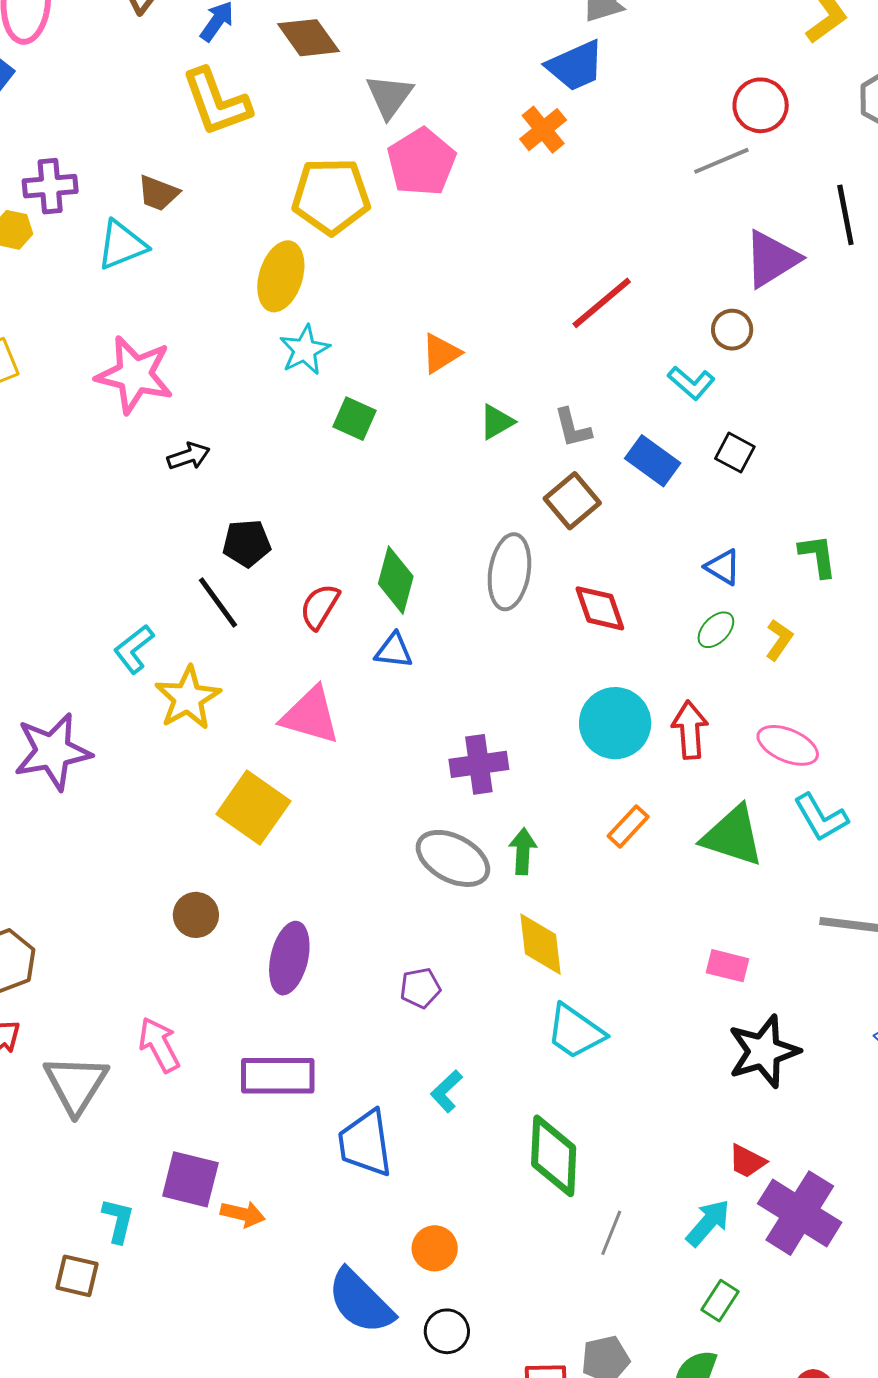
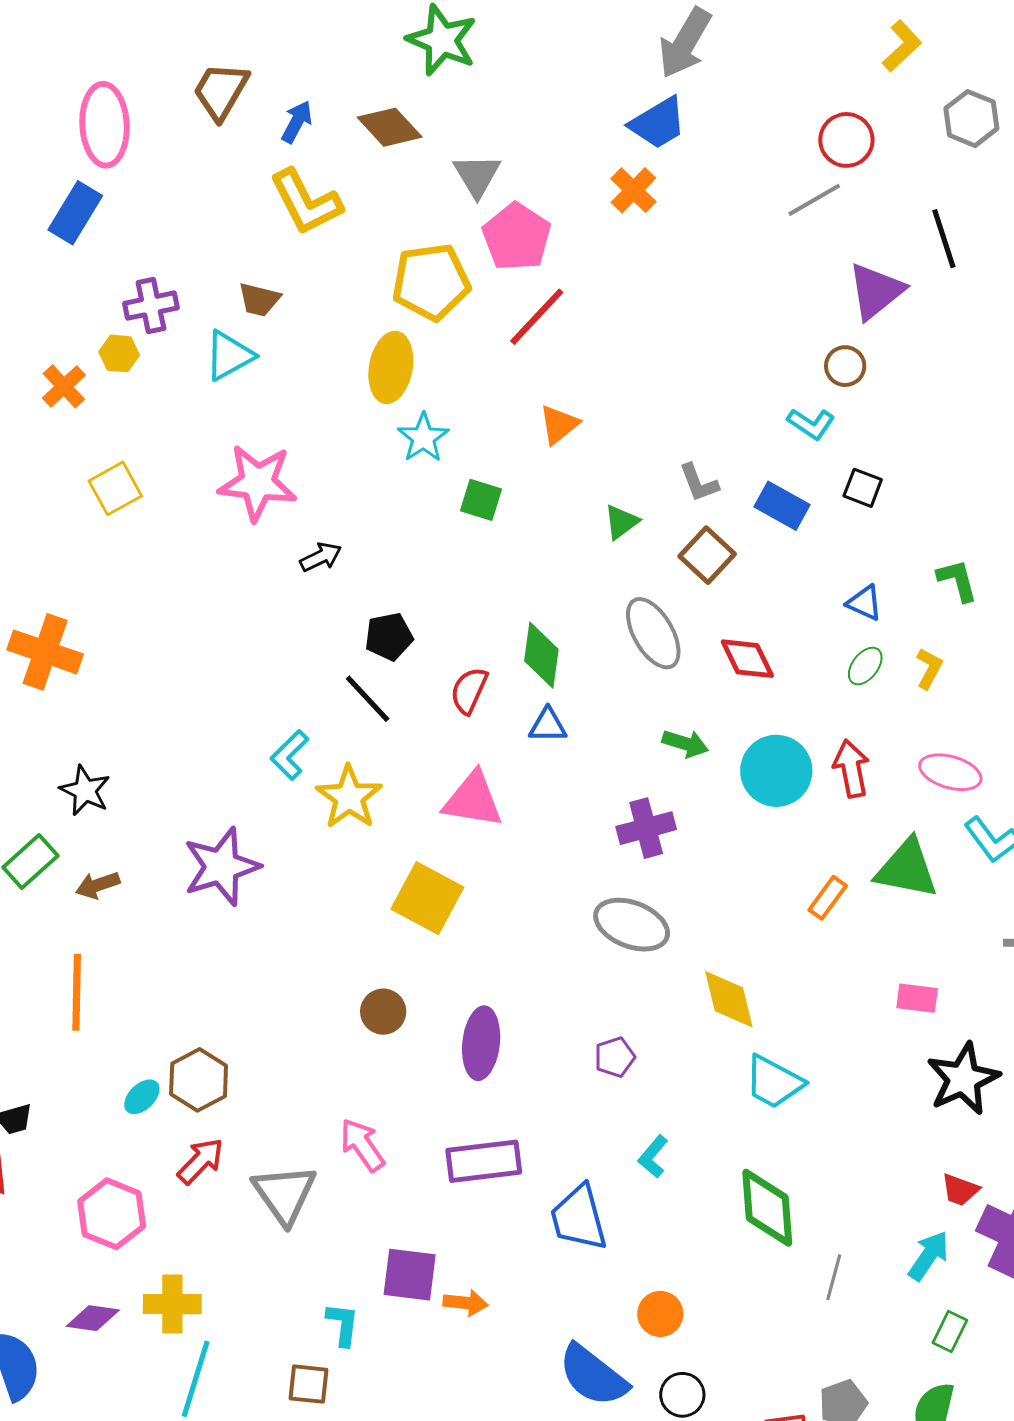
red line: (602, 303) -> (537, 317), moved
green triangle: (497, 422) -> (621, 522), moved
gray ellipse: (509, 572) -> (653, 633), turned -32
orange rectangle: (628, 826) -> (828, 898), moved
green arrow: (523, 851) -> (685, 743), moved, turned 111

